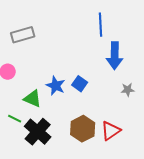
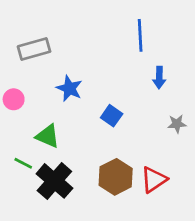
blue arrow: (115, 56) -> (159, 78), size x0.6
blue star: (56, 86) -> (69, 88), moved

